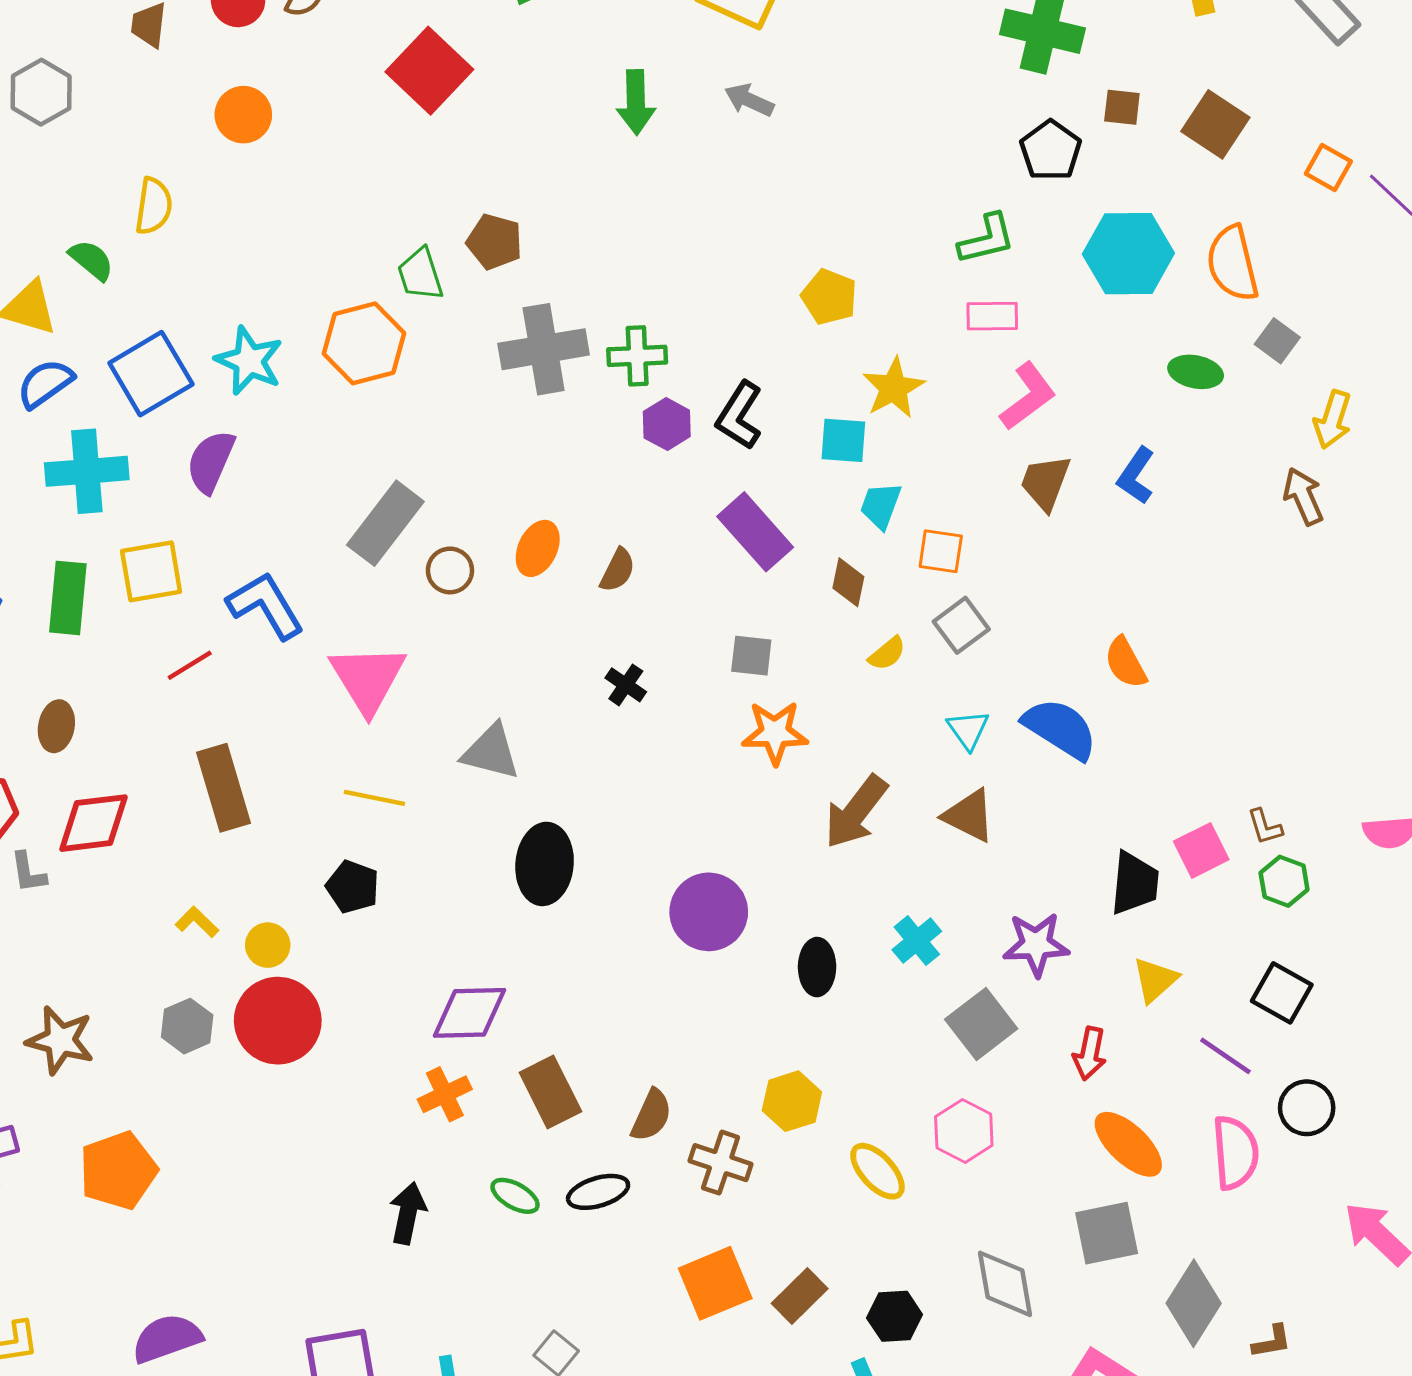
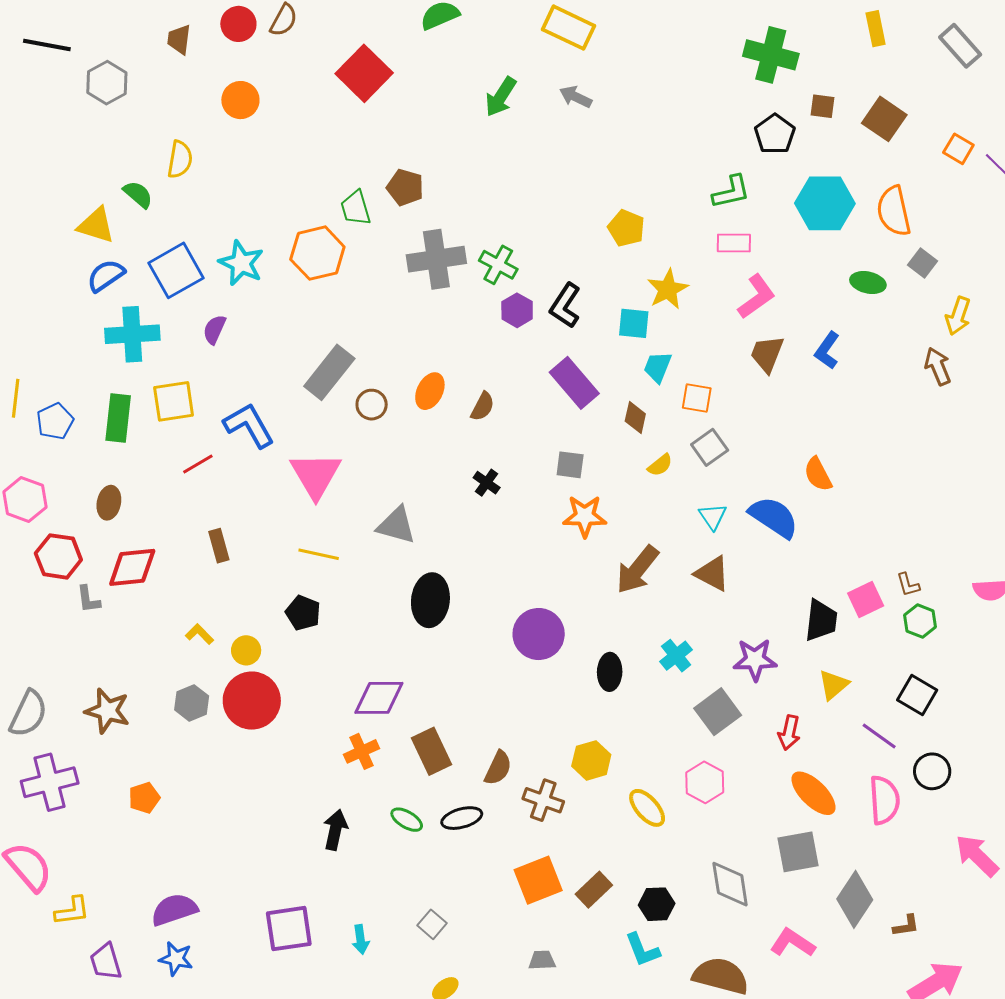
green arrow: (636, 102) -> (501, 97), turned 33
green cross: (637, 356) -> (498, 265), turned 30
purple semicircle: (211, 462) -> (214, 329), size x0.7
brown rectangle: (224, 788) -> (219, 546), size x0.6
orange pentagon: (118, 1170) -> (144, 798), size x0.6

